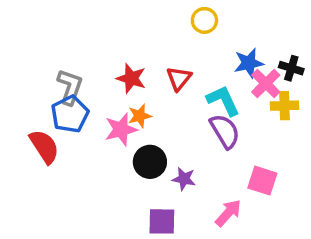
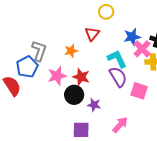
red star: (131, 78) -> (81, 77), moved
red triangle: (179, 78) -> (92, 34), moved
gray L-shape: (70, 87) -> (39, 51), moved
orange star: (140, 116) -> (71, 51), moved
pink square: (262, 181) -> (139, 91), moved

